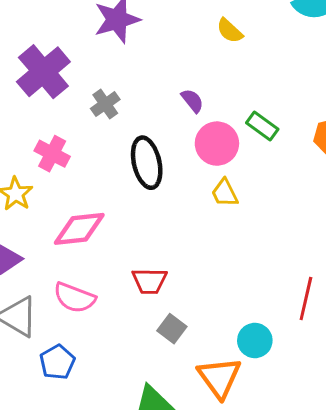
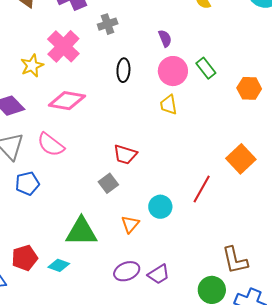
pink cross: (52, 154) -> (63, 46), size x1.4
black ellipse: (147, 163) -> (123, 70), size x0.7
red trapezoid: (150, 281) -> (125, 155), moved
orange triangle: (219, 378) -> (130, 224), size x0.6

